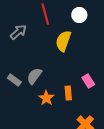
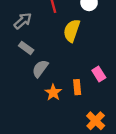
gray rectangle: (14, 80) -> (26, 48), moved

